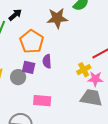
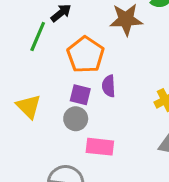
gray circle: (18, 77) -> (76, 119), moved

